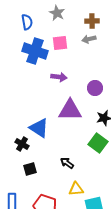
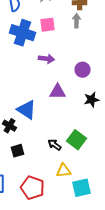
gray arrow: (89, 39) -> (76, 21), turned 104
purple triangle: (70, 110) -> (58, 92), size x0.7
green square: (98, 143) -> (76, 140), moved

